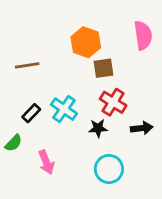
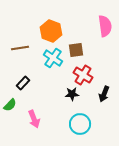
orange hexagon: (86, 42) -> (51, 31), moved
cyan cross: (64, 109) -> (53, 58), moved
black arrow: (142, 128) -> (104, 94), turned 119

